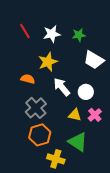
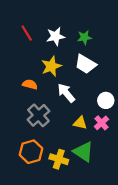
white trapezoid: (94, 60) -> (85, 64), moved
white circle: (86, 92) -> (106, 100), moved
orange hexagon: (40, 135) -> (31, 152), moved
yellow cross: (56, 159) -> (59, 159), moved

